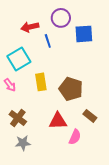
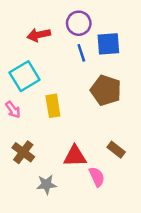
blue line: (48, 41) -> (81, 53), moved
brown pentagon: (71, 89) -> (106, 90), moved
pink semicircle: (75, 137) -> (97, 177), turned -49
gray star: (23, 143) -> (46, 184), moved

